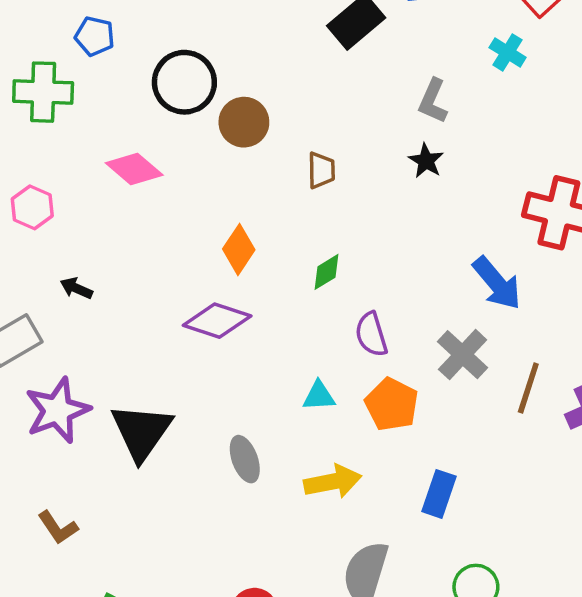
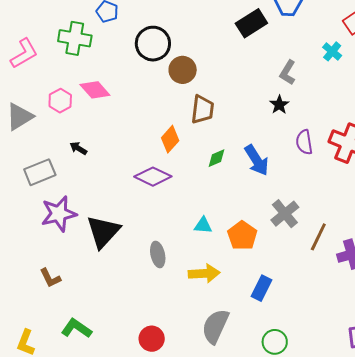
pink diamond: (134, 169) -> (95, 90), moved
brown trapezoid: (321, 170) -> (202, 109), moved, size x1.4
blue arrow: (497, 283) -> (257, 160), moved
purple semicircle: (371, 334) -> (304, 142), moved

